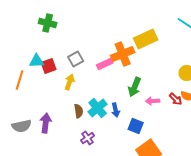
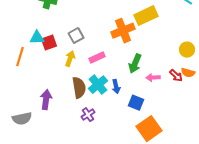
pink rectangle: (105, 64) -> (97, 58), moved
brown semicircle: (79, 111) -> (79, 88), size x1.5
gray semicircle: (22, 126) -> (22, 119), moved

